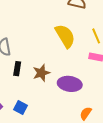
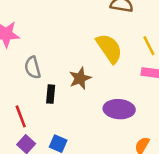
brown star: (41, 73) -> (80, 78), moved

